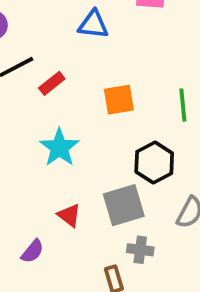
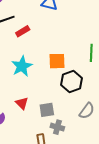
orange square: (119, 100) -> (57, 61), moved
gray square: (124, 205) -> (47, 110), moved, size x0.7

